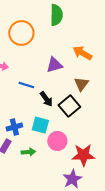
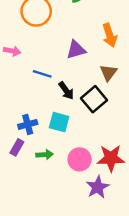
orange arrow: (82, 53) -> (110, 35), turned -138
pink circle: (57, 141) -> (80, 159), moved

